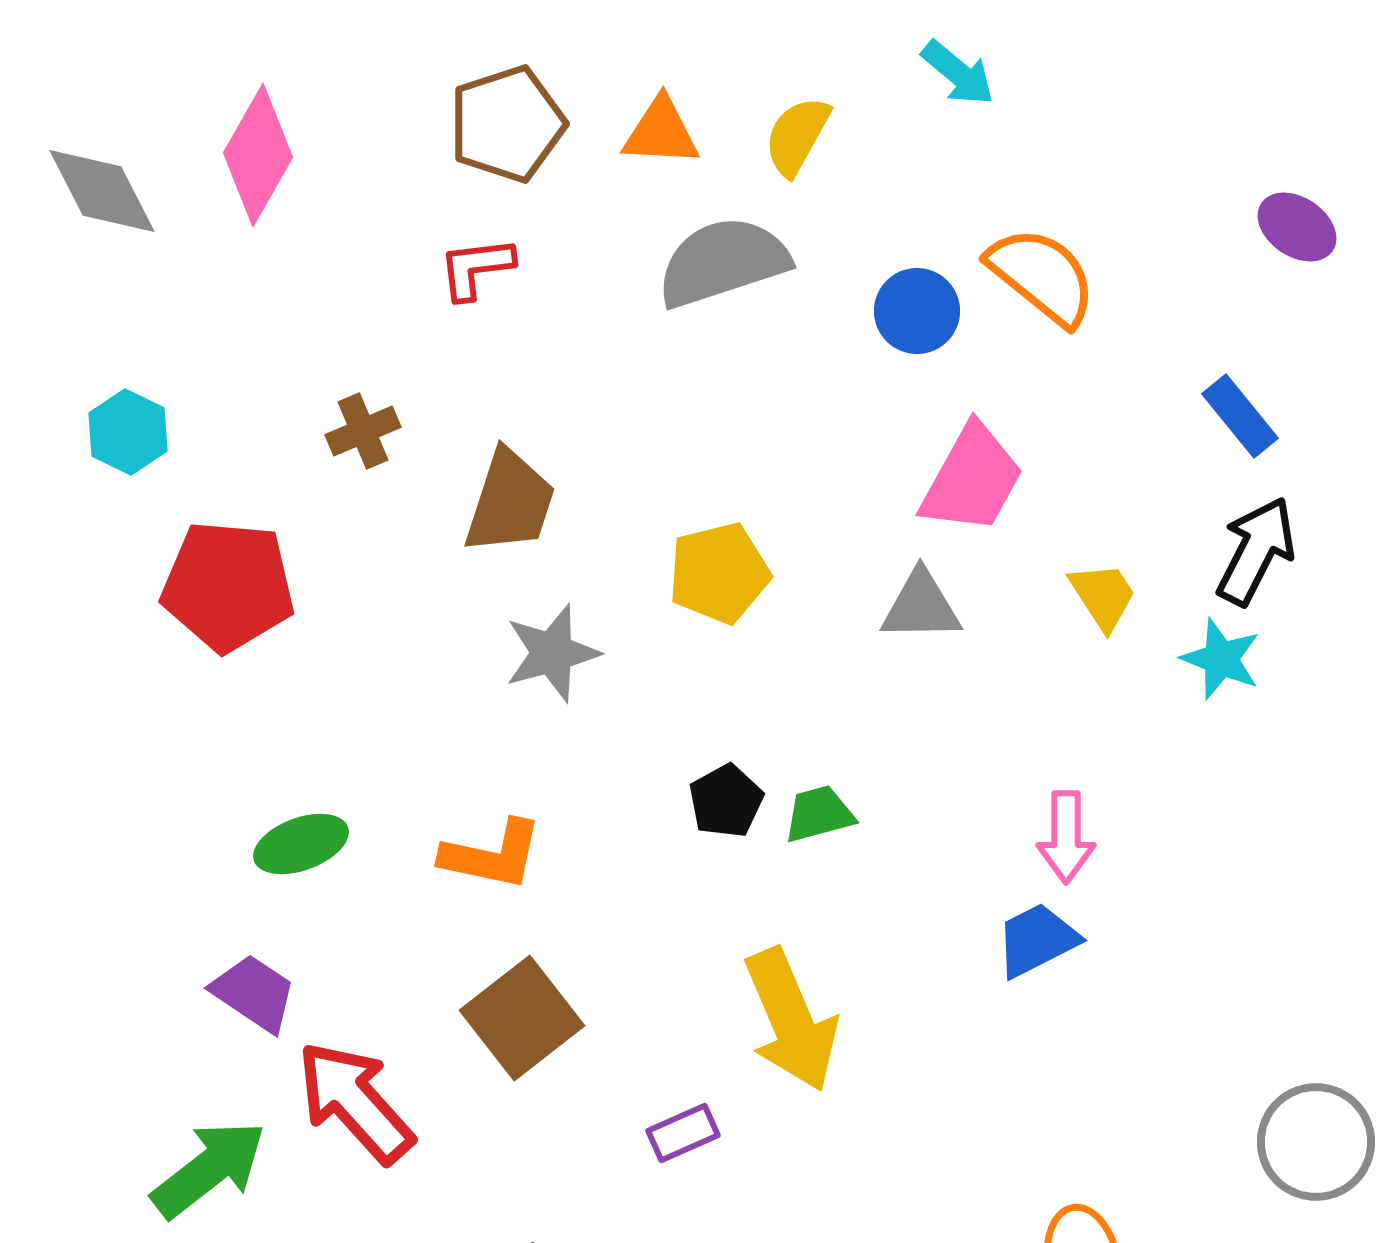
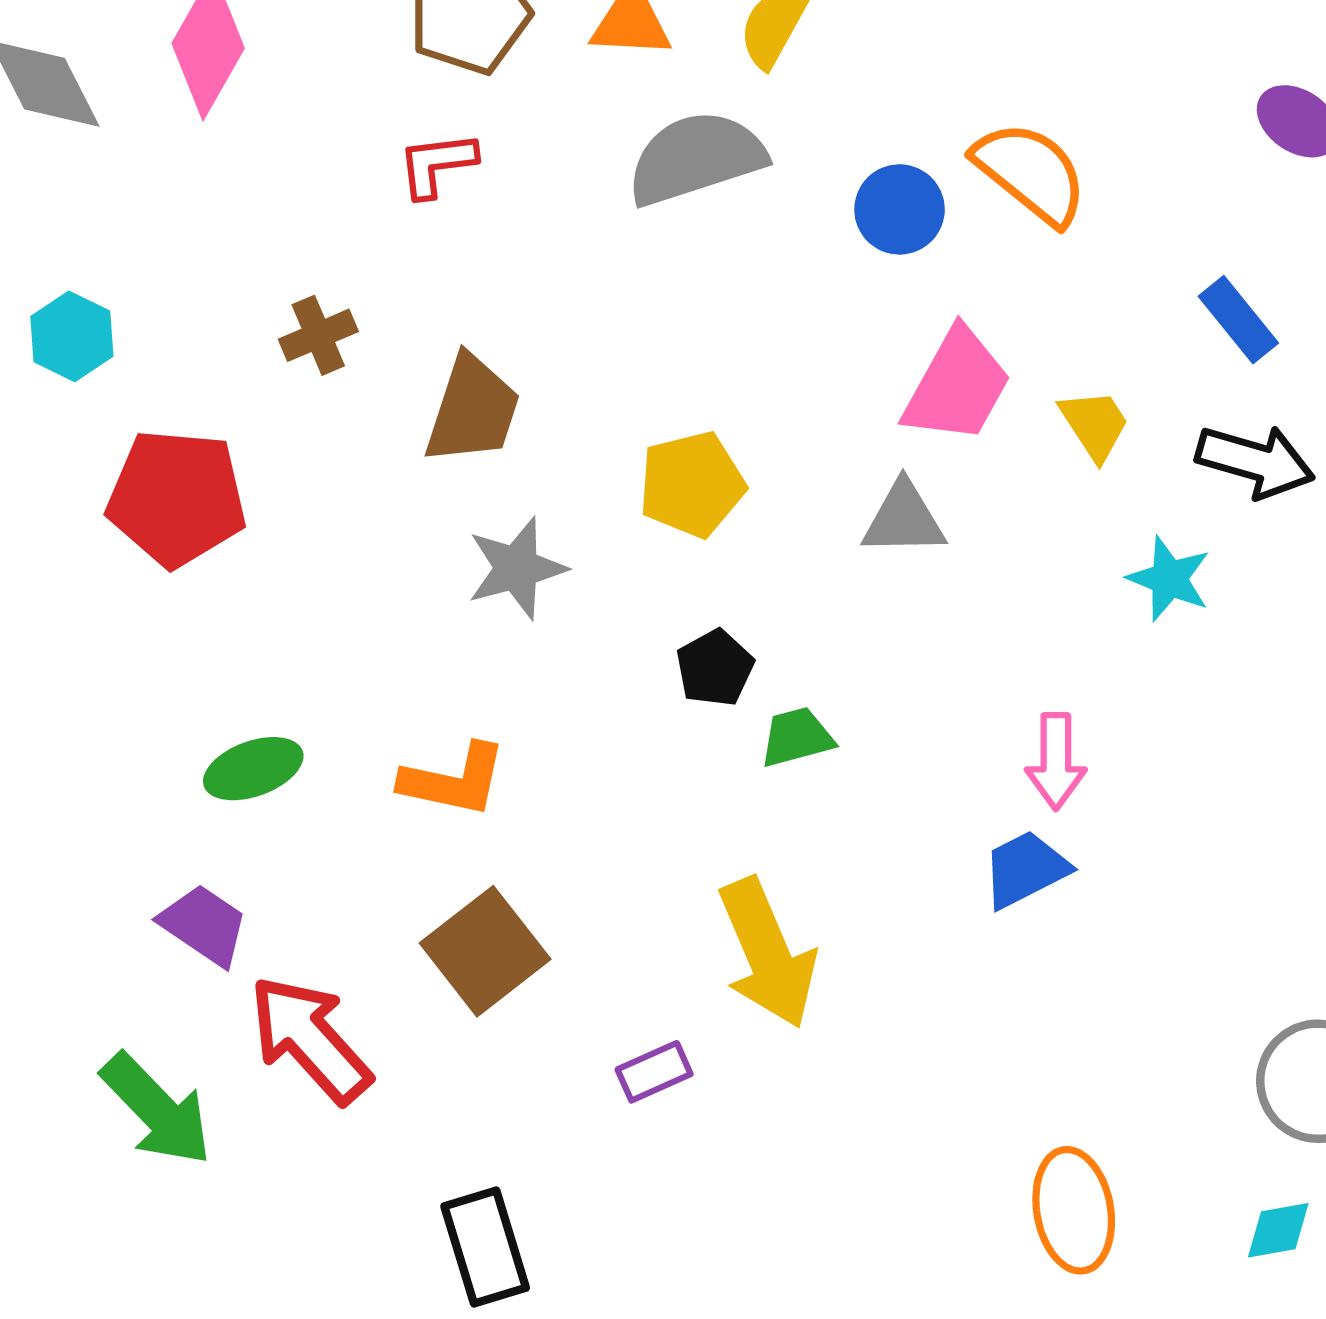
black arrow: (1256, 551) -> (1255, 461), turned 79
yellow trapezoid: (1103, 596) -> (1095, 425), moved
cyan star: (1221, 659) -> (1169, 579), moved
black pentagon: (726, 801) -> (715, 668), moved
green arrow: (209, 1169) -> (157, 1110), turned 84

